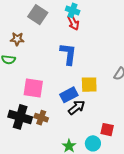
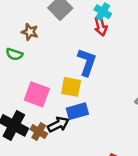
yellow square: (89, 85) -> (71, 87), moved
black arrow: (77, 107) -> (58, 124), moved

